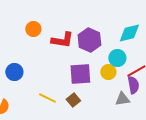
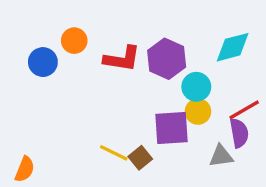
cyan circle: (117, 58) -> (196, 87), moved
blue circle: (14, 72) -> (43, 62), moved
purple square: (80, 74) -> (172, 128), moved
yellow line: (47, 98) -> (114, 153), moved

